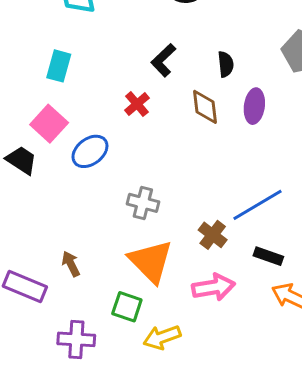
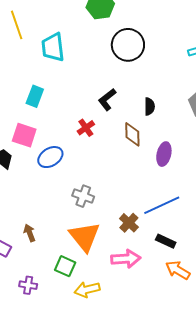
purple ellipse: (254, 106) -> (164, 154), moved
pink square: (49, 124) -> (24, 135), turned -30
purple cross: (76, 339) -> (28, 285), size x0.7

